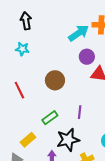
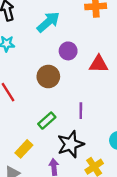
cyan arrow: (79, 33) -> (48, 22), moved
purple circle: (87, 57) -> (68, 51), moved

